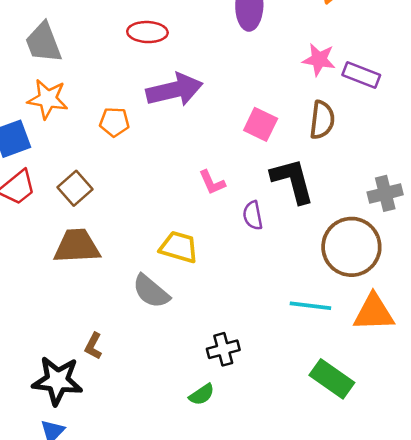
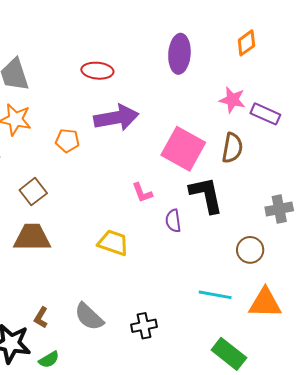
pink square: (261, 124) -> (183, 149), size x1.6
brown circle: (351, 247) -> (250, 250), size x0.6
gray semicircle: (151, 291) -> (89, 317), moved
green semicircle: (202, 395) -> (49, 360), moved

